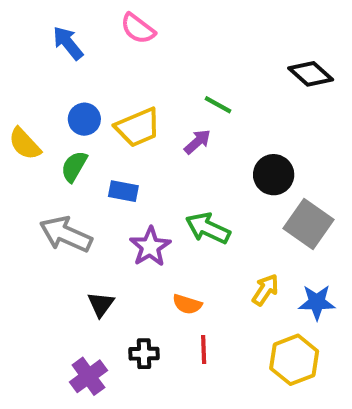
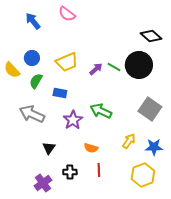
green line: (218, 105) -> (114, 67), moved
blue circle: (84, 119) -> (32, 58), moved
black circle: (274, 175) -> (139, 65), moved, size x1.4

